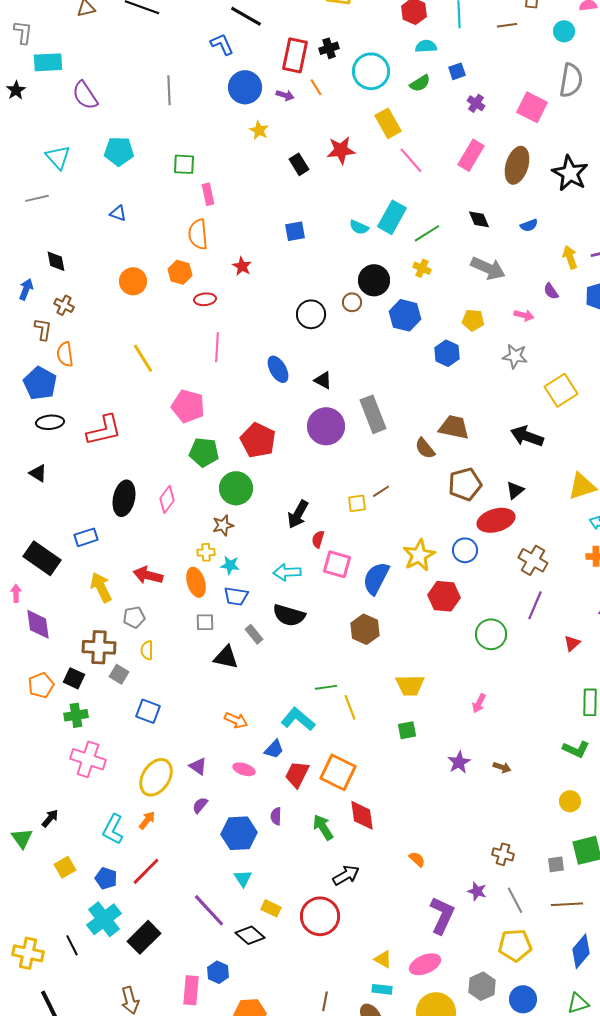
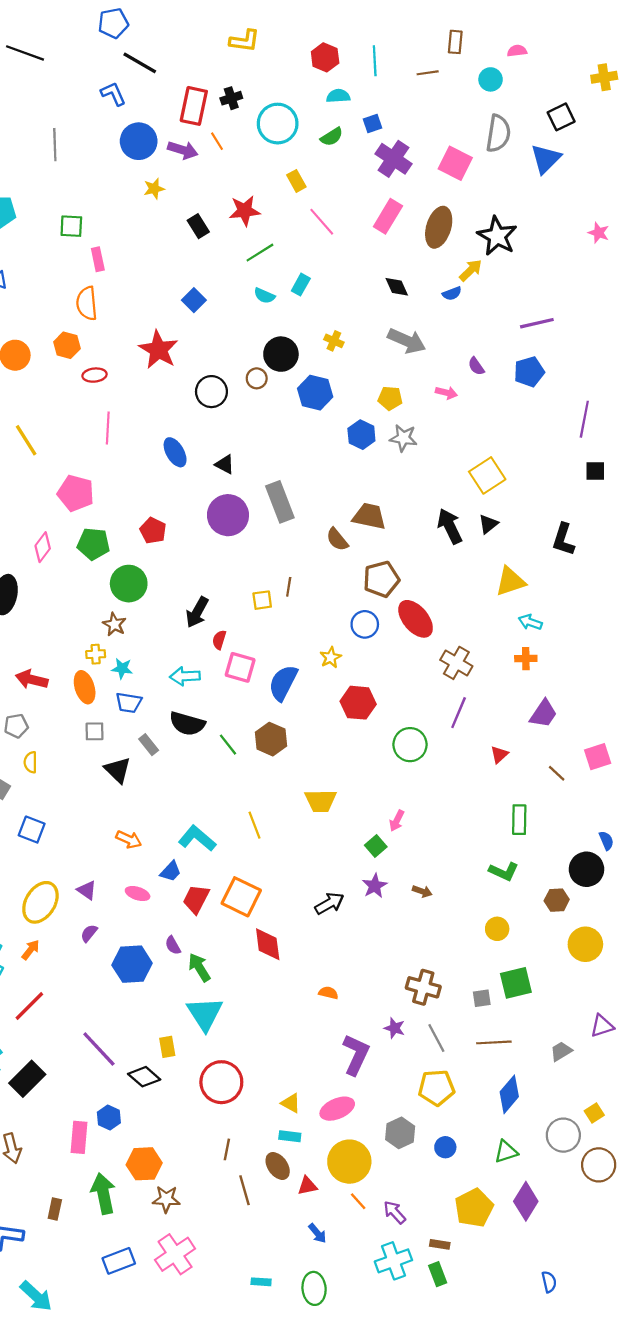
purple arrow: (285, 95) -> (183, 150), size x1.5
purple cross: (476, 103) -> (393, 159), size x1.8
yellow rectangle: (388, 123) -> (296, 181), size x0.7
yellow star: (259, 130) -> (154, 189), turned 30
cyan rectangle: (392, 217) -> (301, 285), size x0.6
blue square: (295, 231) -> (194, 300), turned -35
green line: (427, 233) -> (260, 253), moved
yellow arrow: (570, 257) -> (471, 270), moved, turned 65
red star: (242, 266) -> (158, 350), moved, size x1.8
gray star: (515, 356) -> (403, 438), moved
black arrow: (527, 436) -> (450, 526), turned 44
red pentagon: (258, 440) -> (153, 531), size x0.7
black triangle: (515, 490) -> (488, 524), moved
brown line: (381, 491) -> (289, 587), turned -48
pink diamond: (167, 499) -> (43, 547), moved
red ellipse: (496, 520) -> (416, 619), turned 66
brown star: (223, 525) -> (114, 624), turned -30
blue circle: (465, 550) -> (365, 624), moved
yellow star: (419, 555) -> (331, 657), size x0.6
black triangle: (226, 657) -> (118, 770), turned 32
green line: (326, 687) -> (228, 745), moved, turned 60
green square: (407, 730) -> (376, 846), moved, turned -30
purple semicircle: (276, 816) -> (173, 945), turned -30
green arrow: (323, 827) -> (199, 967), moved
brown cross: (503, 854) -> (423, 987), size x1.4
orange semicircle: (417, 859) -> (328, 993), turned -30
black arrow: (346, 875) -> (329, 903), moved
cyan triangle: (243, 878) -> (205, 1014), moved, size x1.8
yellow rectangle: (271, 908) -> (167, 1047), turned 54
red circle: (320, 916) -> (221, 1082), moved
blue circle: (523, 999) -> (445, 1147), size x0.7

